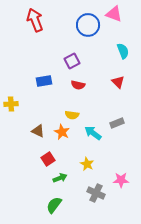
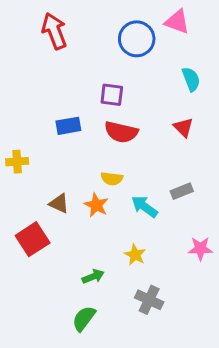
purple square: (72, 61) -> (112, 95), turned 35
red semicircle: (78, 85) -> (121, 132), size x1.5
red square: (48, 159) -> (33, 239), moved, size x1.5
pink star: (121, 180) -> (200, 249), moved

